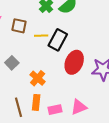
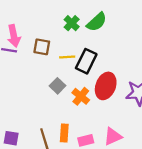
gray square: (12, 63) -> (58, 86), moved
orange cross: (38, 78) -> (81, 96), moved

